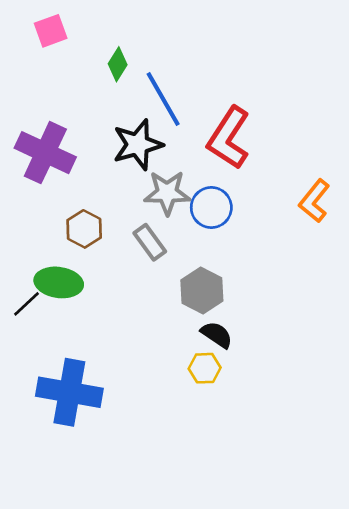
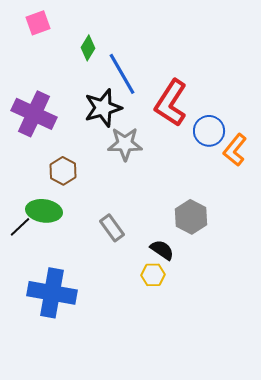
blue circle: (211, 207) -> (209, 131), moved
gray rectangle: (150, 242) -> (112, 228), moved
gray hexagon: (202, 290) -> (191, 217), moved

